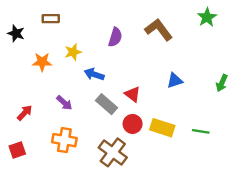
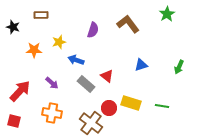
red arrow: (25, 113) -> (20, 91), size x1.6
red circle: (133, 124) -> (109, 108), moved
red square: (17, 150) -> (14, 121), turned 32

